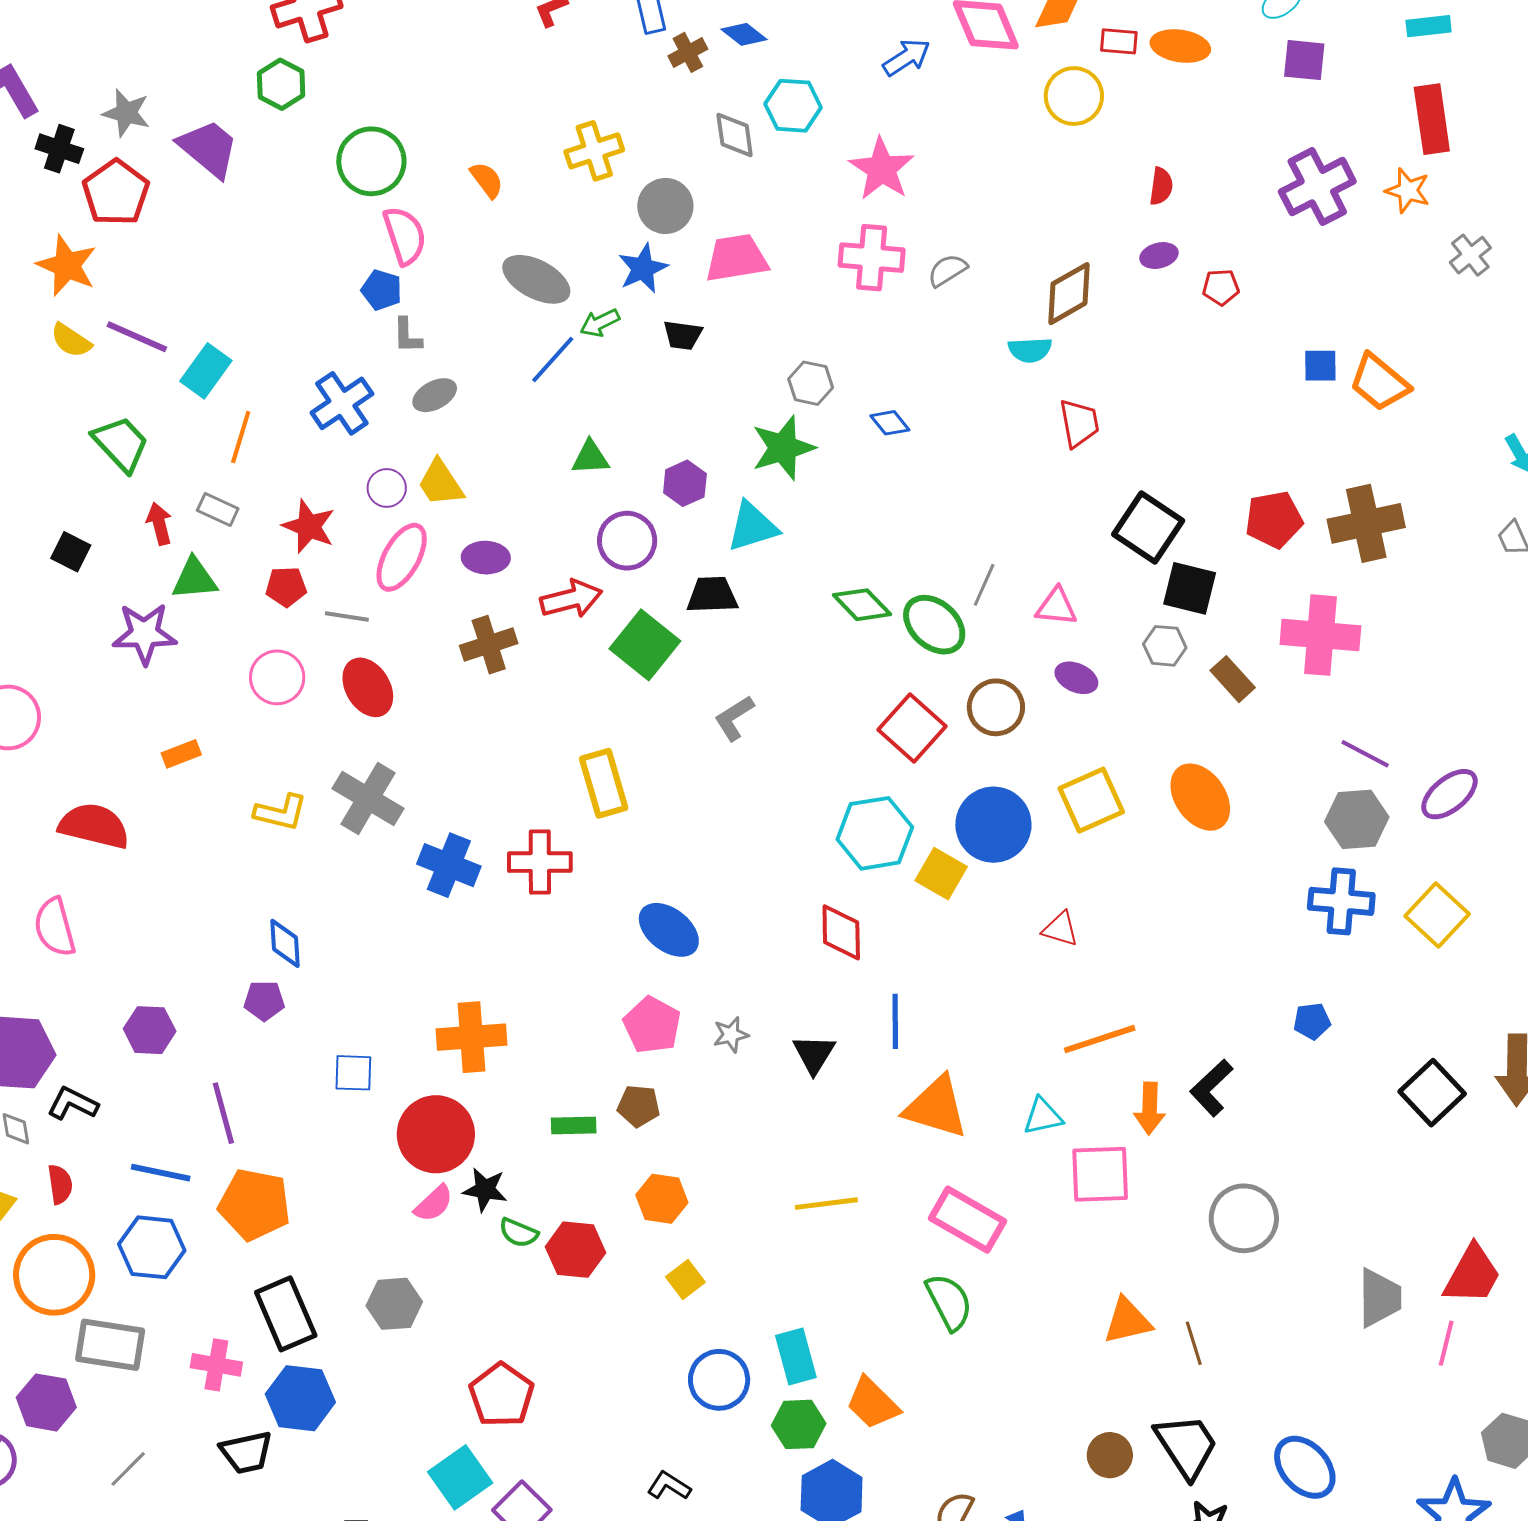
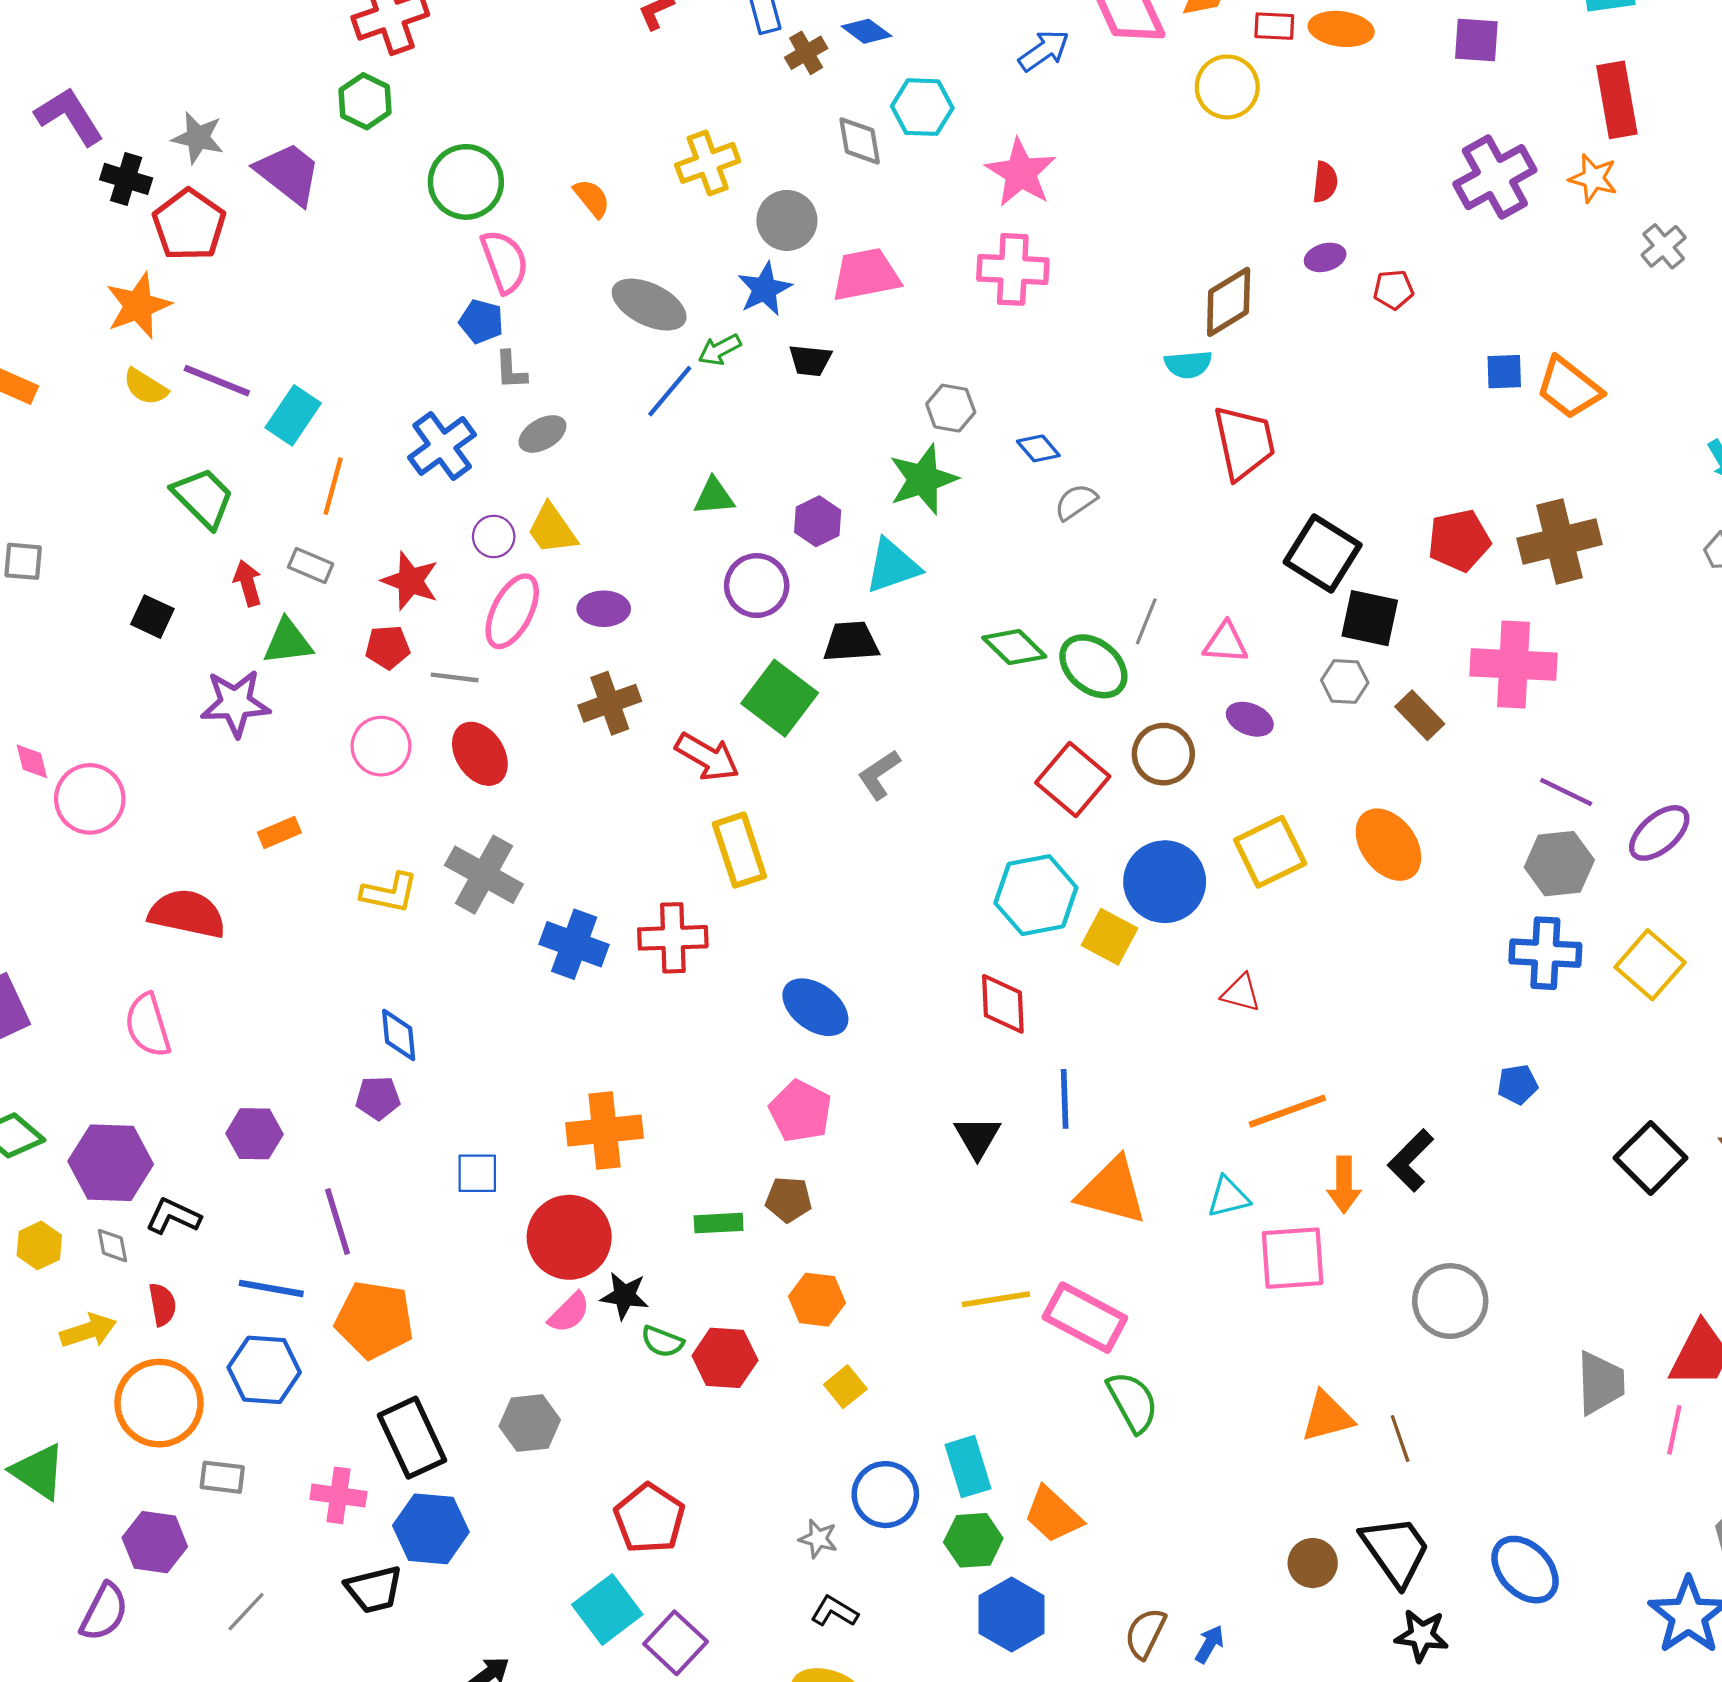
orange star: (67, 265) -> (138, 306), turned 30
gray semicircle: (947, 270) -> (1076, 502), moved
red trapezoid: (1079, 423) -> (1244, 442), size x1.4
red arrow: (571, 599) -> (707, 757), moved, turned 46
gray star: (731, 1035) -> (818, 1539), moved, turned 30
pink rectangle: (967, 1220) -> (1085, 1318), moved
gray rectangle: (110, 1345) -> (222, 1477), size x0.6

